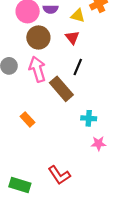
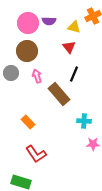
brown circle: (38, 38) -> (27, 51), moved
pink arrow: (37, 69) -> (37, 76), size x0.6
red L-shape: (59, 175) -> (36, 154), moved

